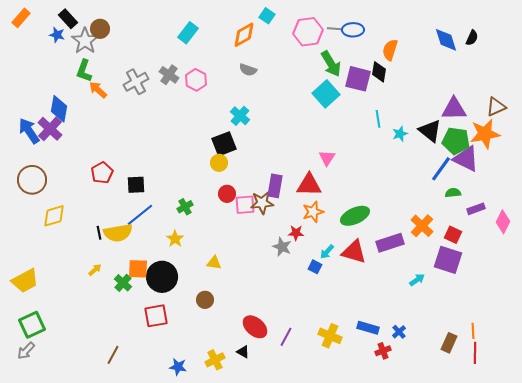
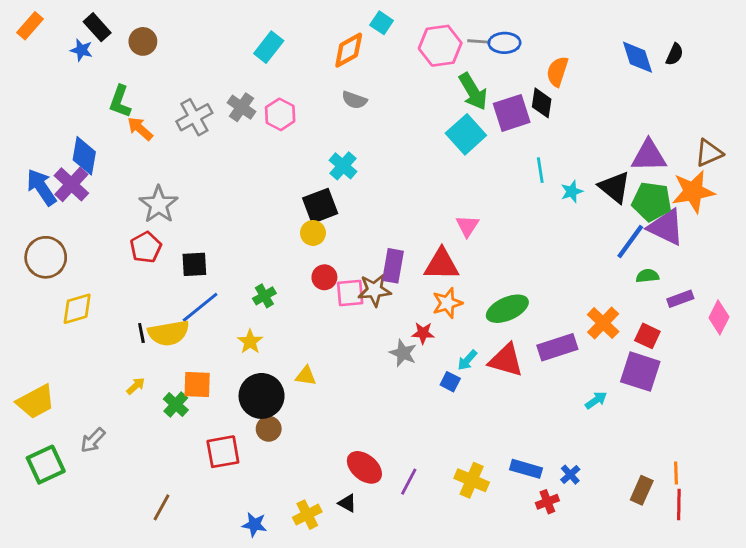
gray star: (85, 41) -> (159, 204), moved
purple square: (358, 79) -> (512, 113), turned -32
black circle: (162, 277) -> (262, 396), moved
brown circle: (205, 300) -> (269, 429), moved
gray arrow: (26, 351) -> (93, 440), moved

